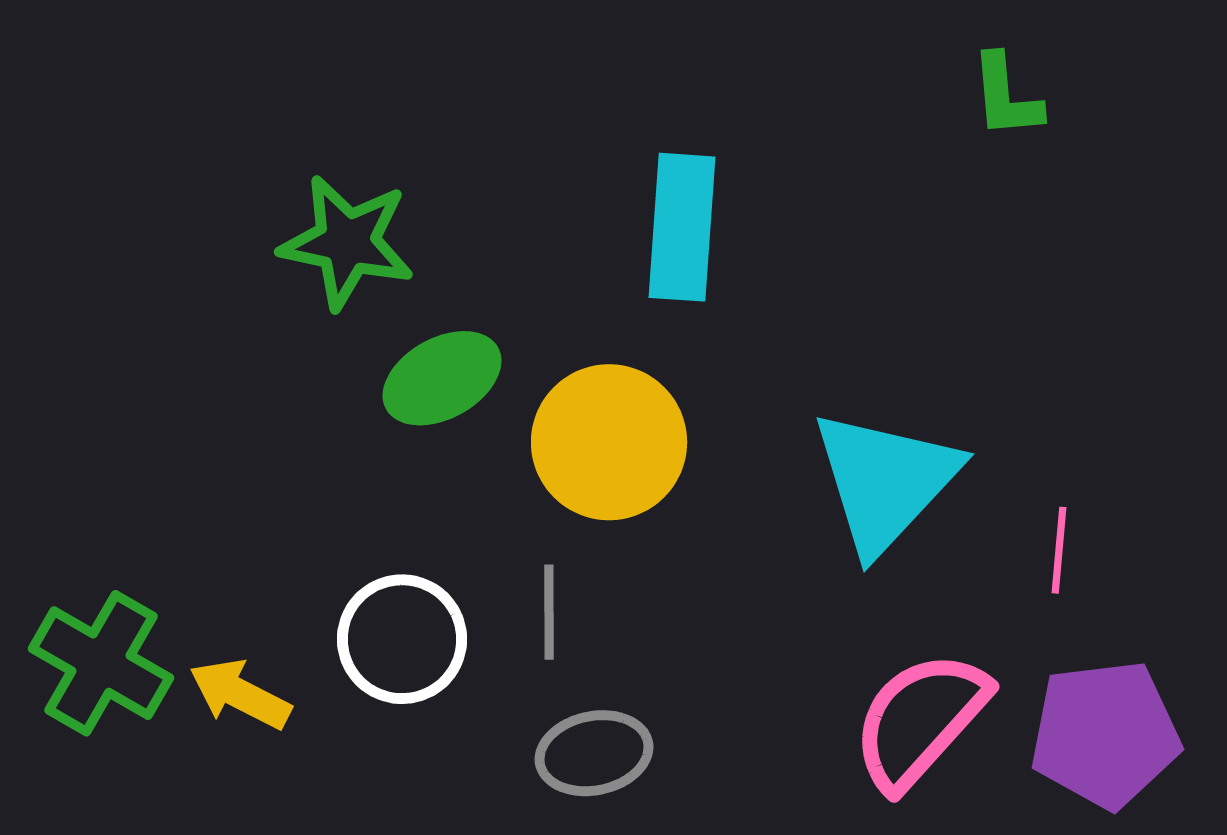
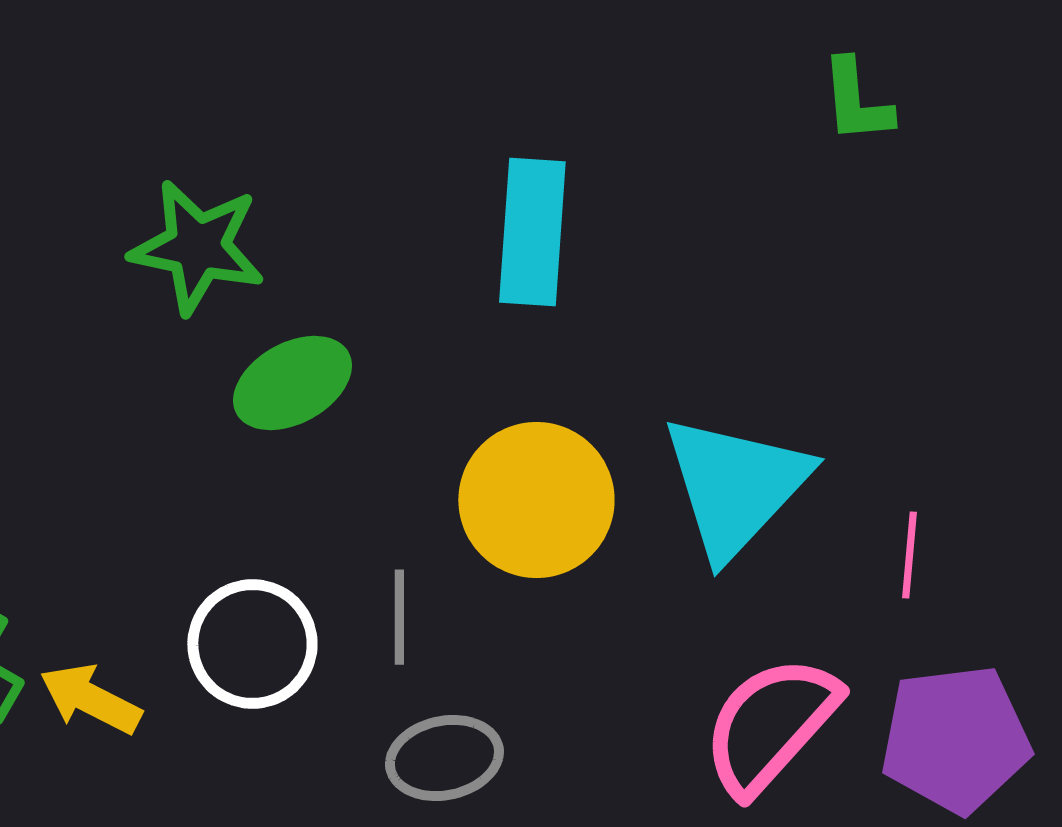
yellow circle: (609, 442) -> (536, 500), moved

